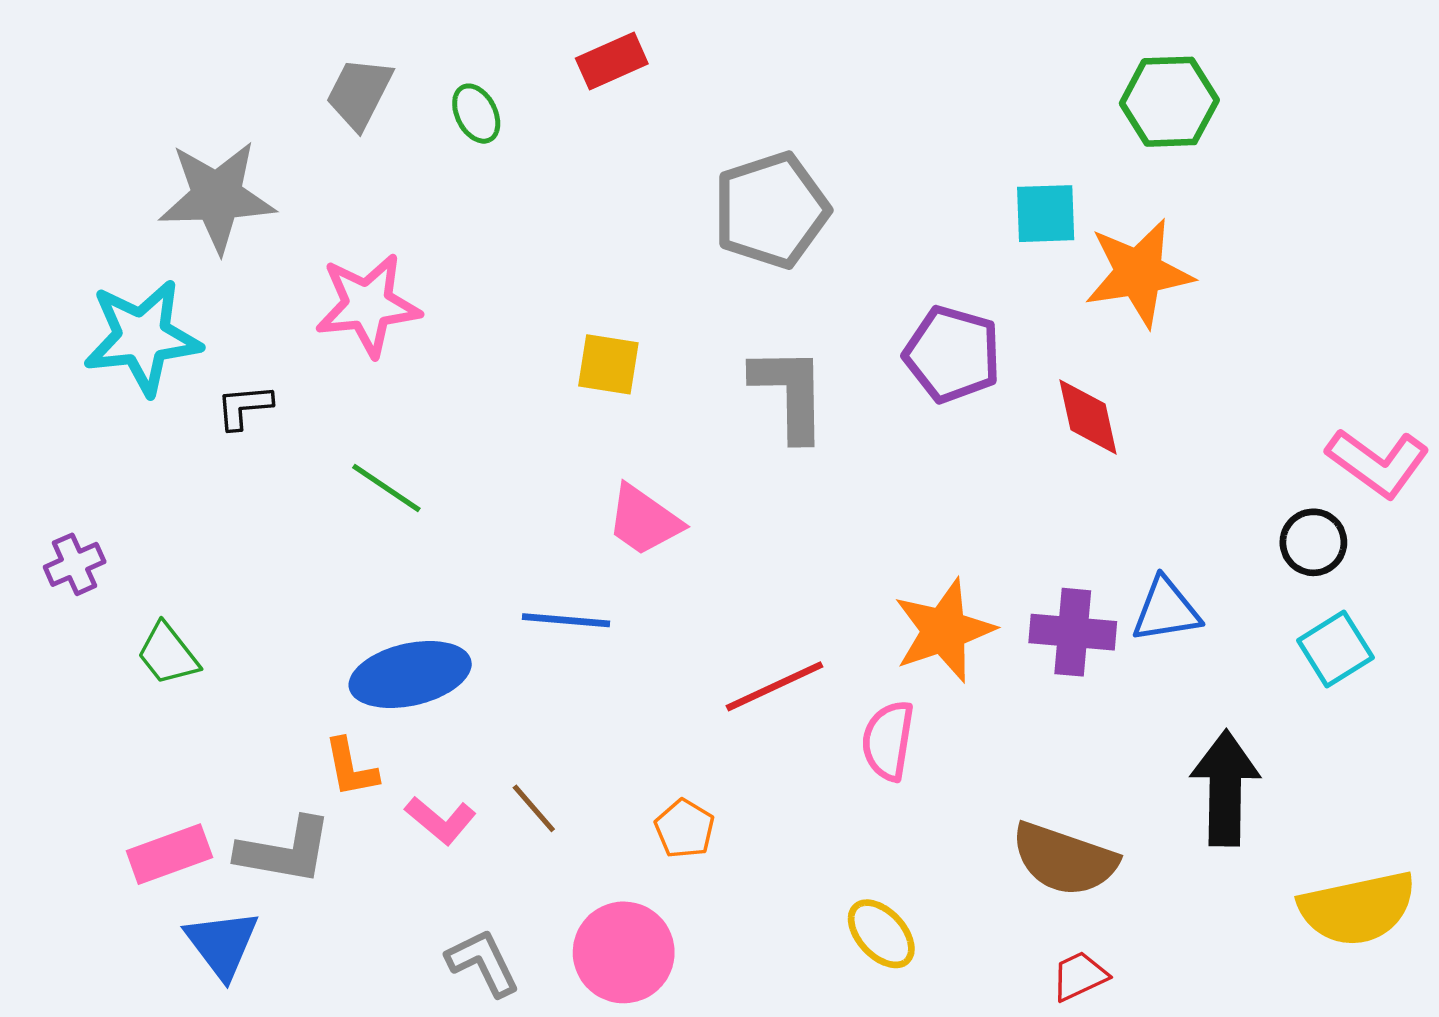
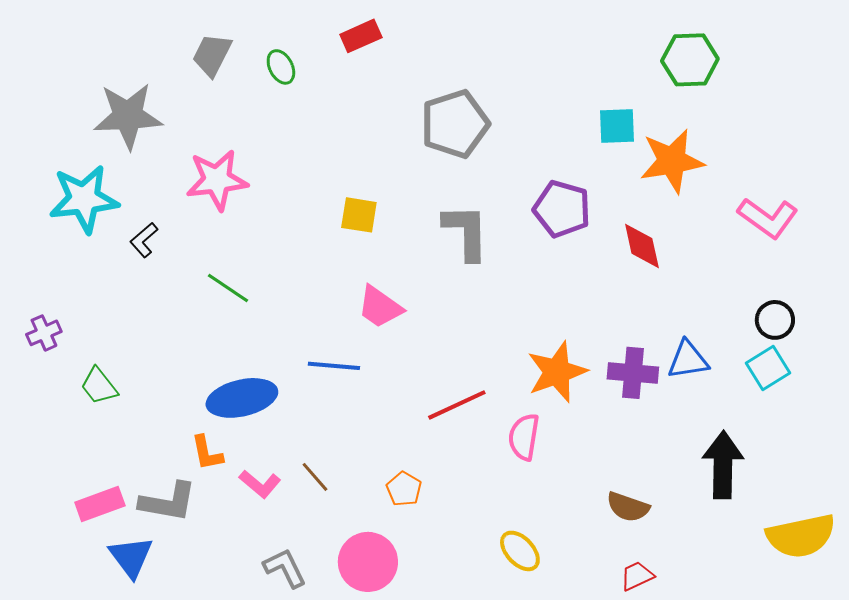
black L-shape: (244, 407) -> (144, 240), turned -36
pink L-shape: (1378, 463) -> (768, 218), moved
cyan square: (1335, 649) -> (768, 368), moved
brown semicircle: (1064, 859) -> (628, 507), size x0.7

